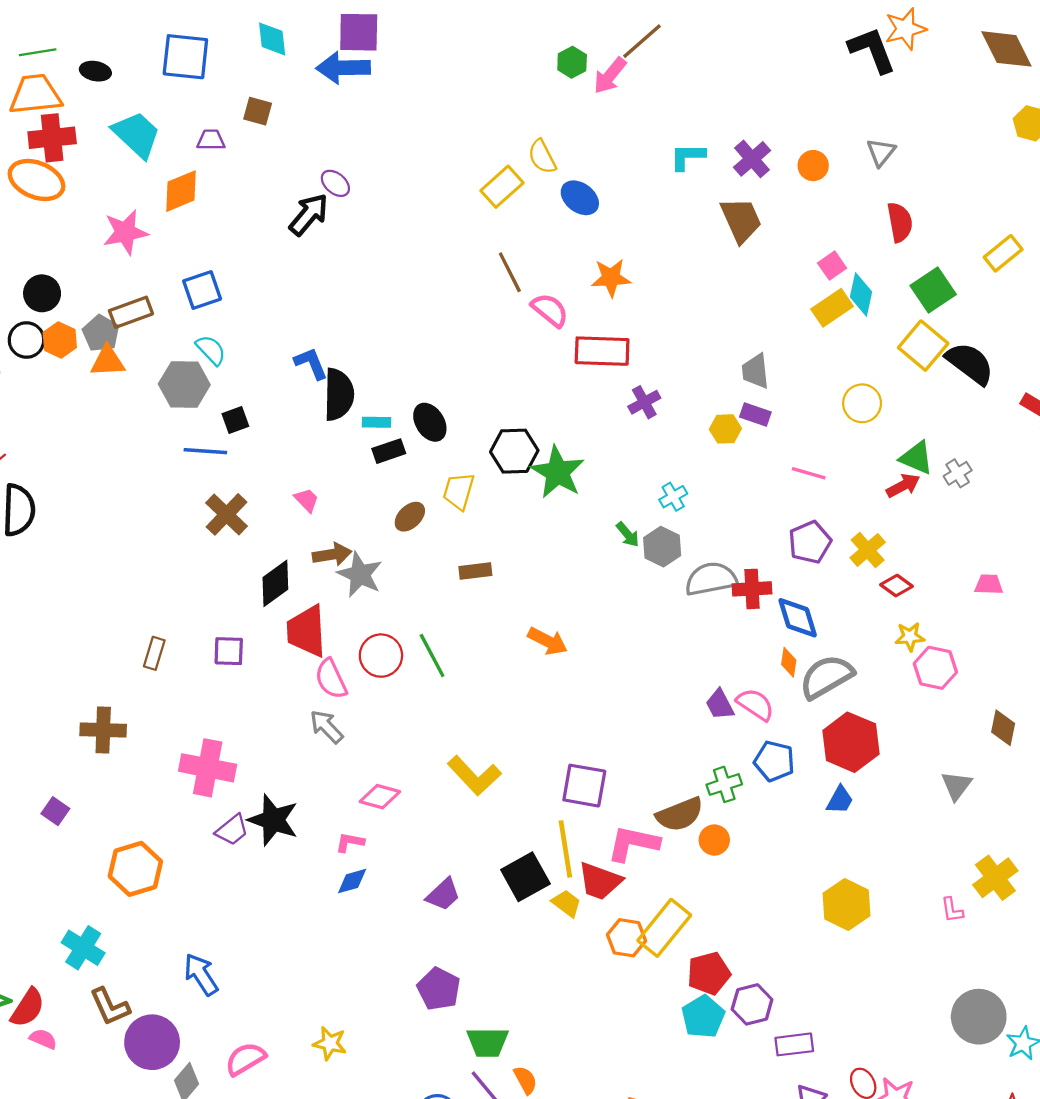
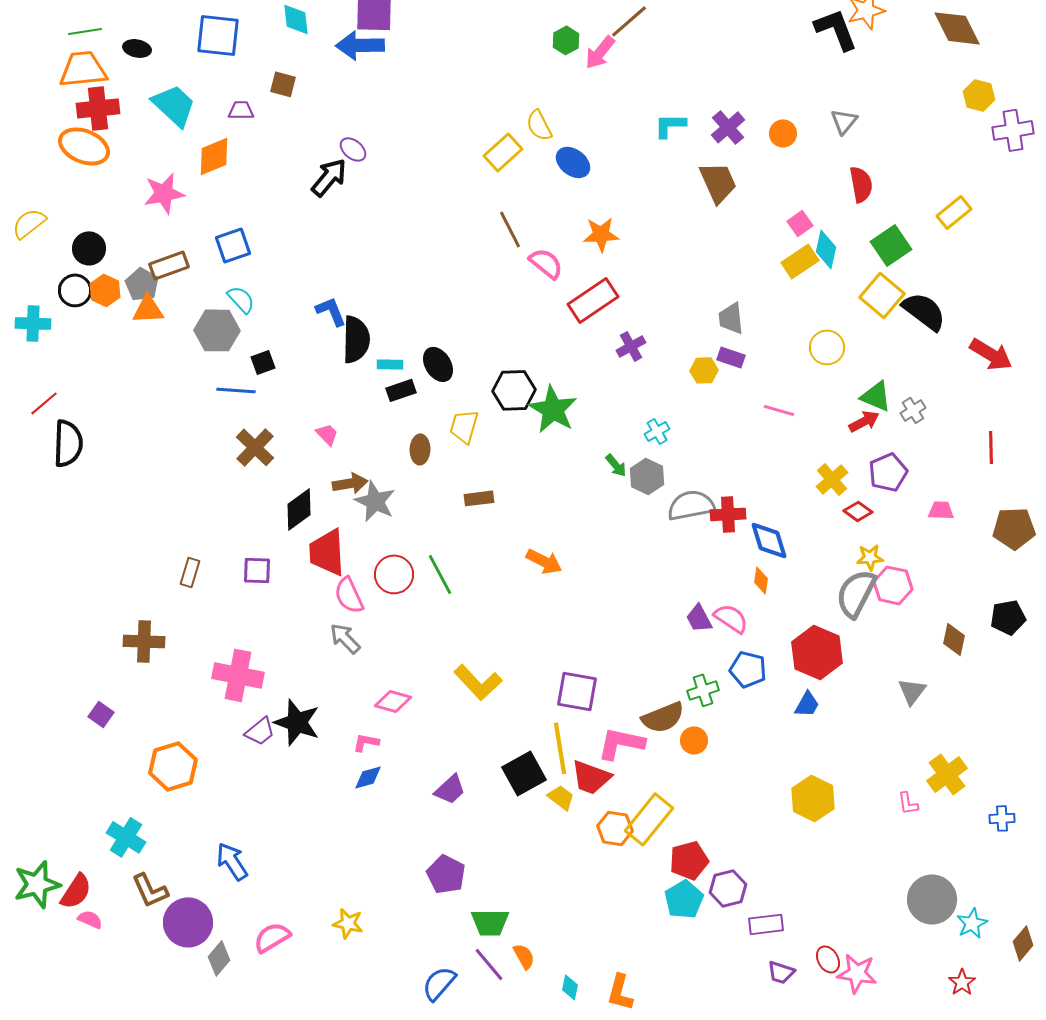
red rectangle: (602, 351) -> (593, 300), turned -36
brown ellipse: (410, 517) -> (420, 449), turned -44
purple pentagon: (810, 542) -> (888, 472), moved
gray semicircle: (826, 677) -> (856, 593), moved, turned -33

